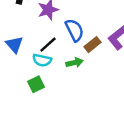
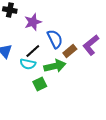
green arrow: (74, 63) -> (55, 66), size x1.5
green square: (36, 84) -> (40, 84), moved

